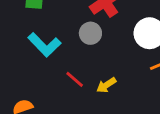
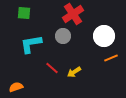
cyan L-shape: (44, 45) -> (31, 44), turned 125

